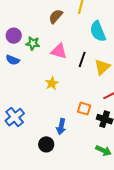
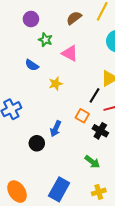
purple circle: (14, 36) -> (31, 19), moved
black line: (82, 59) -> (94, 95), moved
blue semicircle: (13, 60) -> (32, 65), moved

